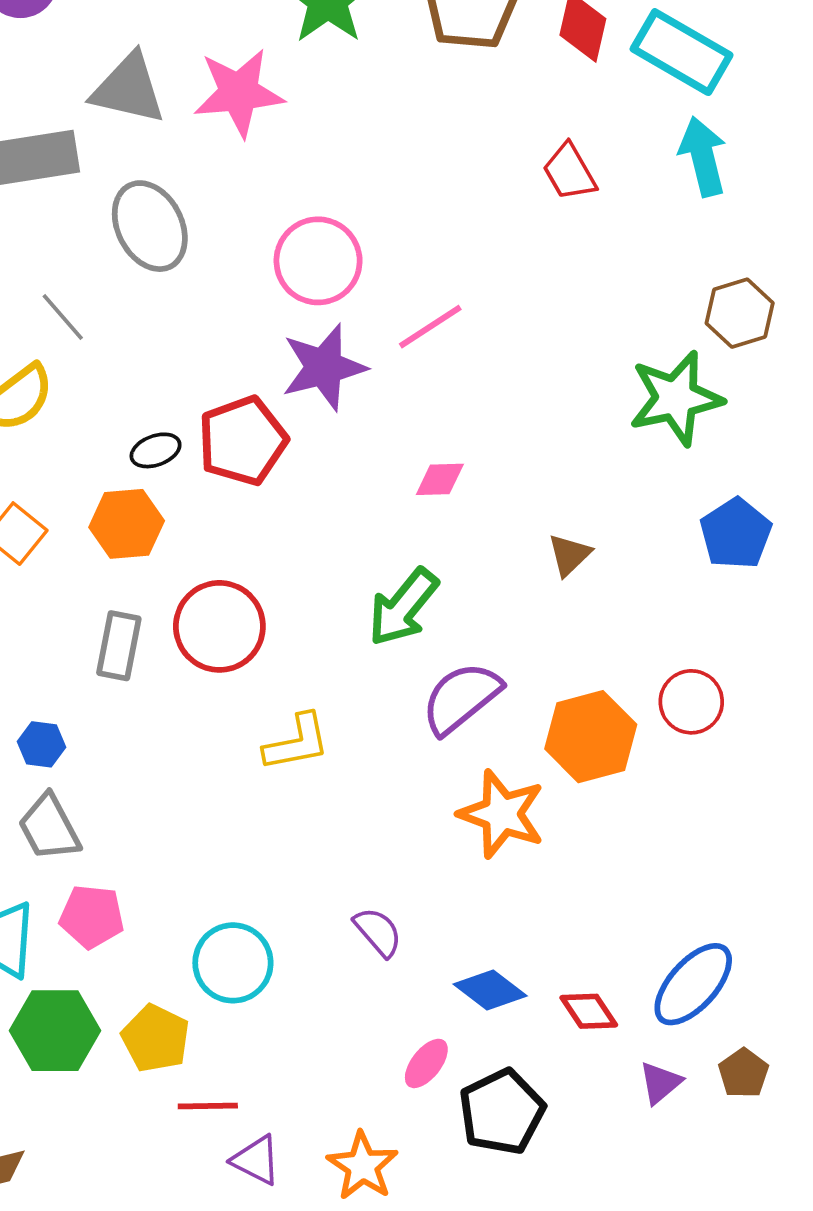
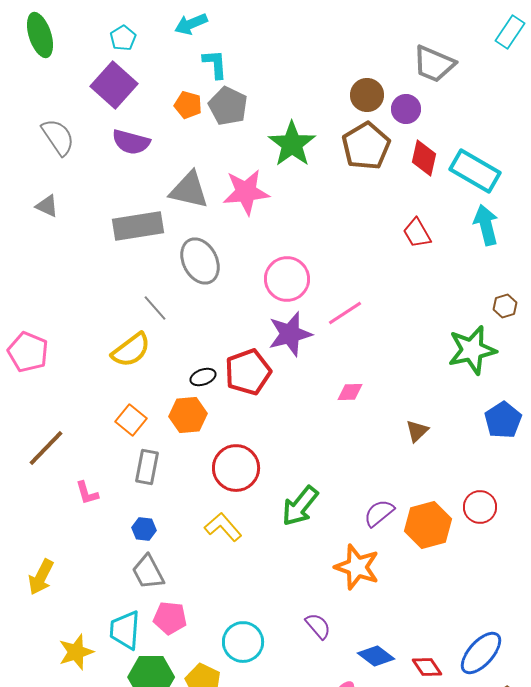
brown hexagon: (740, 313) -> (505, 306), size x0.7
green arrow: (403, 607) -> (300, 506), moved
gray rectangle: (119, 646) -> (147, 467), moved
purple semicircle: (461, 698) -> (379, 513), moved, size x0.7
yellow L-shape: (297, 742) -> (223, 527), moved, turned -120
orange star: (502, 814) -> (357, 567), moved

